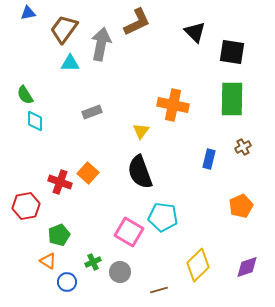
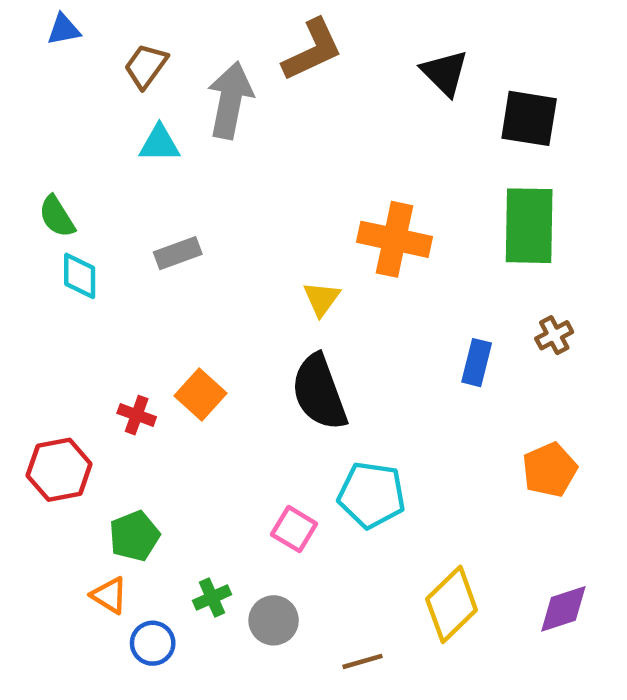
brown trapezoid: (64, 29) -> (146, 66), size x0.7
gray rectangle: (92, 112) -> (178, 253), moved
red cross: (60, 182) -> (137, 415), size x0.7
pink square: (129, 232) -> (294, 529), size x0.7

